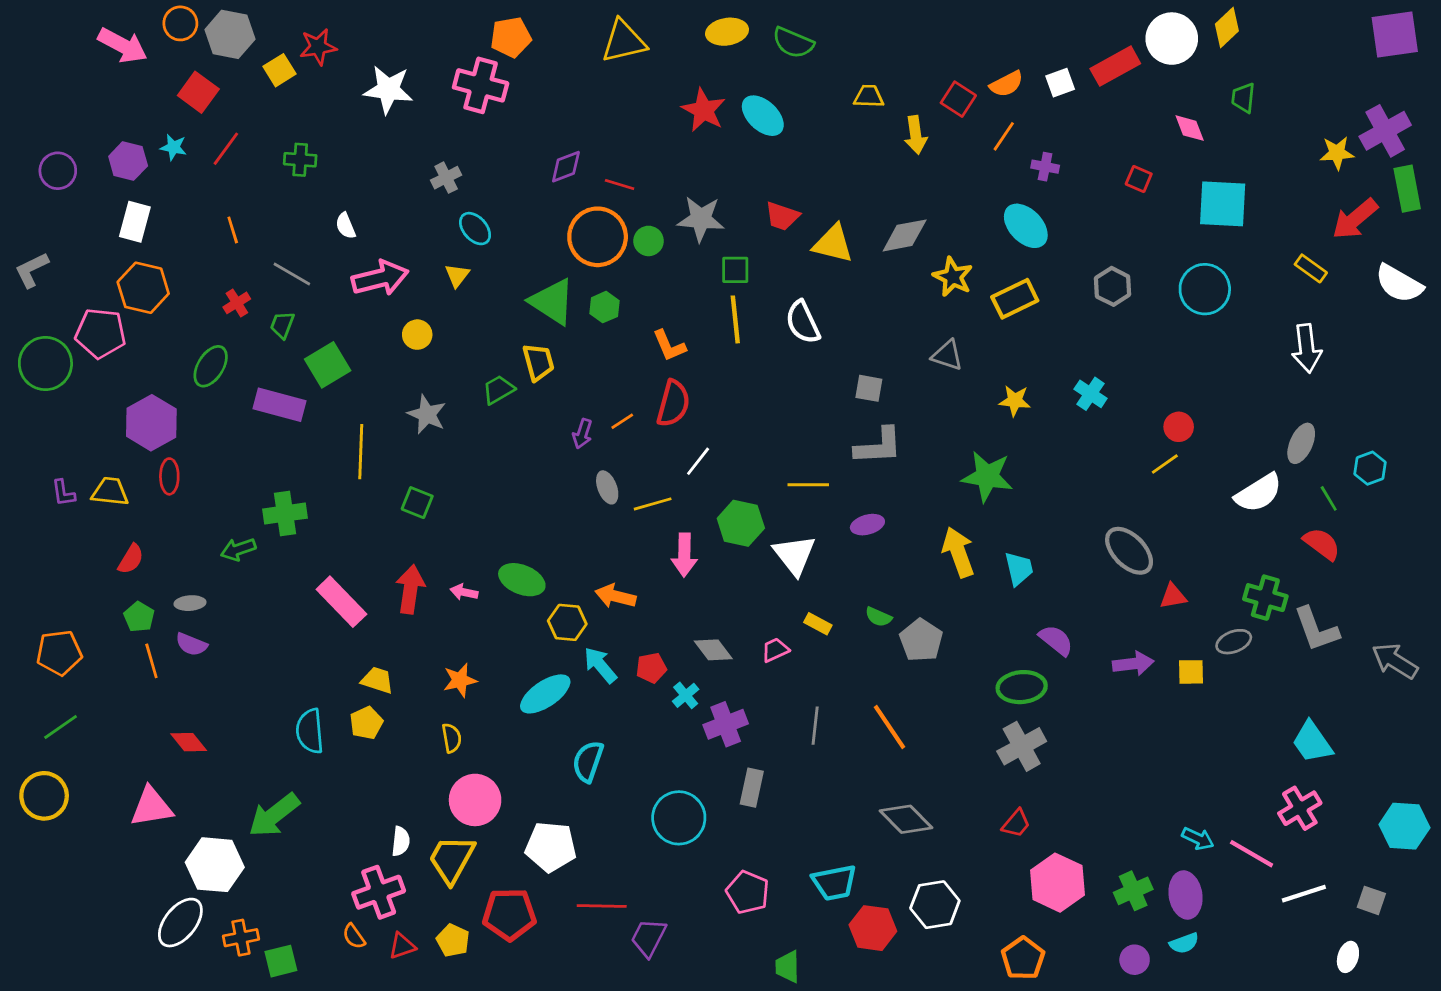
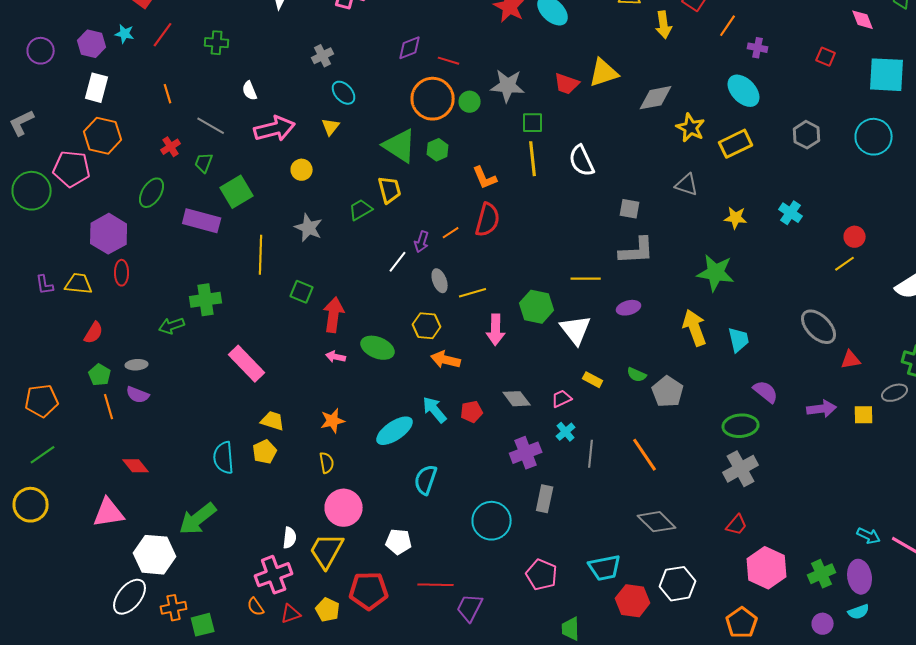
yellow triangle: (833, 244) -> (604, 73), moved, turned -32
white line: (698, 461) -> (398, 262), moved
red arrow: (410, 589) -> (334, 315), moved
yellow hexagon: (567, 622) -> (427, 326), moved
cyan cross: (686, 695) -> (566, 432), moved
white pentagon: (551, 847) -> (399, 542), size x0.7

